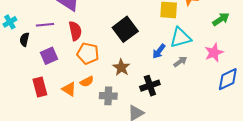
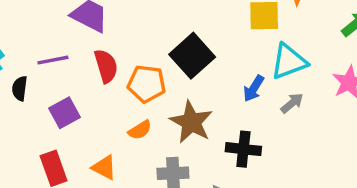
orange pentagon: (88, 53) -> (147, 84), moved
brown star: (121, 67) -> (191, 122), size x1.4
orange semicircle: (87, 82) -> (140, 130), moved
black cross: (150, 86) -> (243, 149), turned 30

